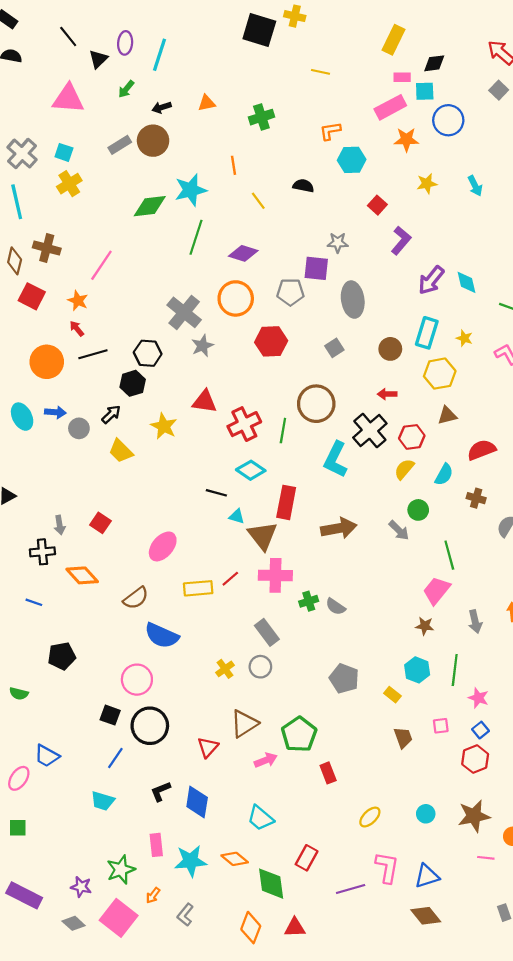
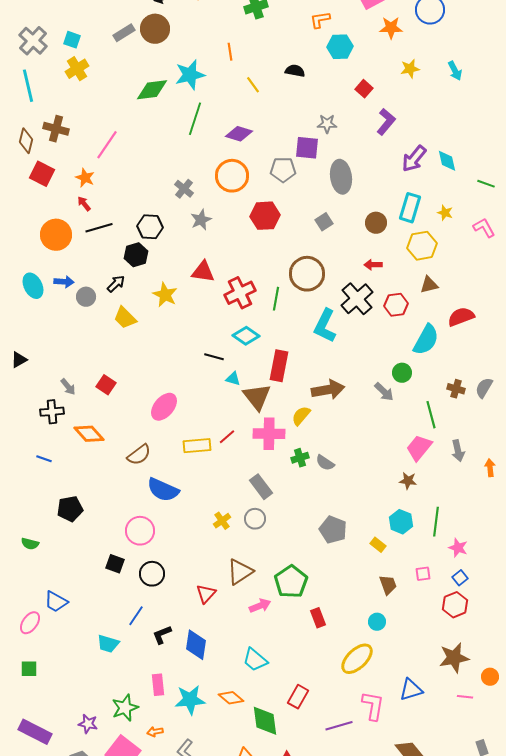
gray cross: (184, 312) -> (184, 189), size x0.6
yellow semicircle: (404, 469) -> (301, 416), moved
cyan semicircle: (444, 475) -> (426, 340), size x1.5
brown cross: (476, 498) -> (456, 389), moved
gray arrow: (60, 525) -> (68, 387), turned -30
gray arrow: (475, 622) -> (458, 451), moved
black circle: (150, 726) -> (152, 574), size x0.7
blue line: (115, 758) -> (136, 616), moved
cyan circle: (426, 814) -> (377, 622), moved
yellow ellipse: (370, 817) -> (357, 659), size x1.6
blue triangle: (427, 876) -> (411, 690), moved
orange arrow: (153, 895) -> (155, 732), turned 42

